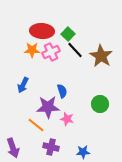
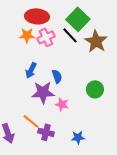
green square: (68, 34) -> (78, 19), moved, size x1.6
blue arrow: (23, 85) -> (31, 70), moved
orange line: (36, 125) -> (31, 121), moved

